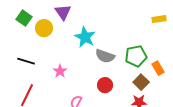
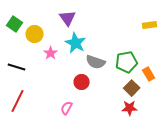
purple triangle: (63, 12) -> (68, 18), moved
pink star: (60, 71) -> (51, 53), moved
red circle: (105, 85) -> (82, 82), moved

